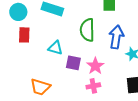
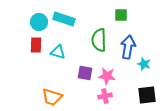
cyan circle: (18, 12) -> (39, 22), moved
cyan triangle: (55, 48) -> (58, 52), moved
pink star: (95, 66) -> (107, 76), turned -30

